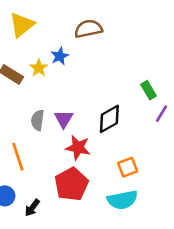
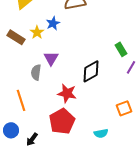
purple triangle: (64, 119) -> (51, 58), moved
orange square: (128, 167) -> (124, 108), moved
cyan semicircle: (122, 200) -> (101, 133), size x0.6

